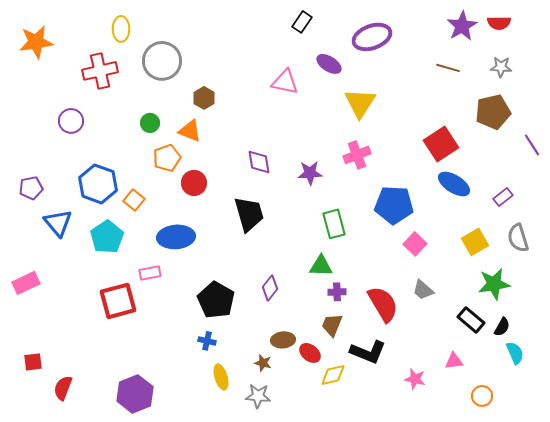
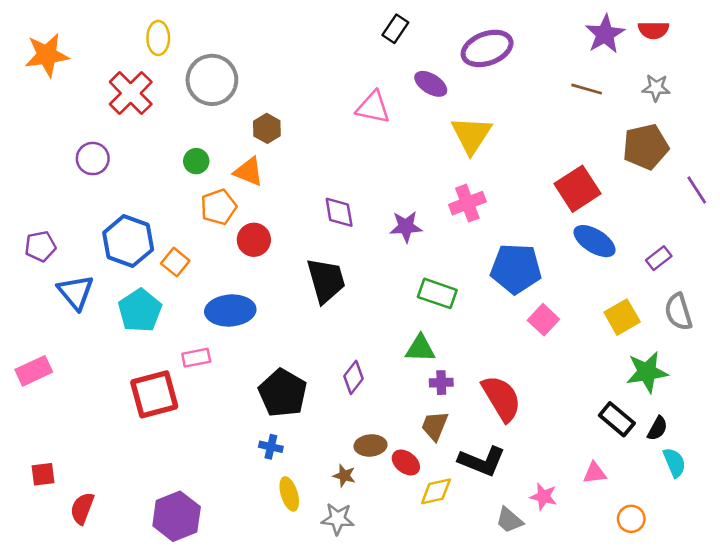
red cross: (100, 71) -> (131, 93), turned -32
green rectangle: (334, 224) -> (437, 293), turned -56
gray trapezoid: (423, 290) -> (509, 520), moved

